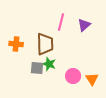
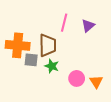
orange cross: (16, 44) -> (18, 45), size x1.6
gray square: (37, 68) -> (31, 60), moved

